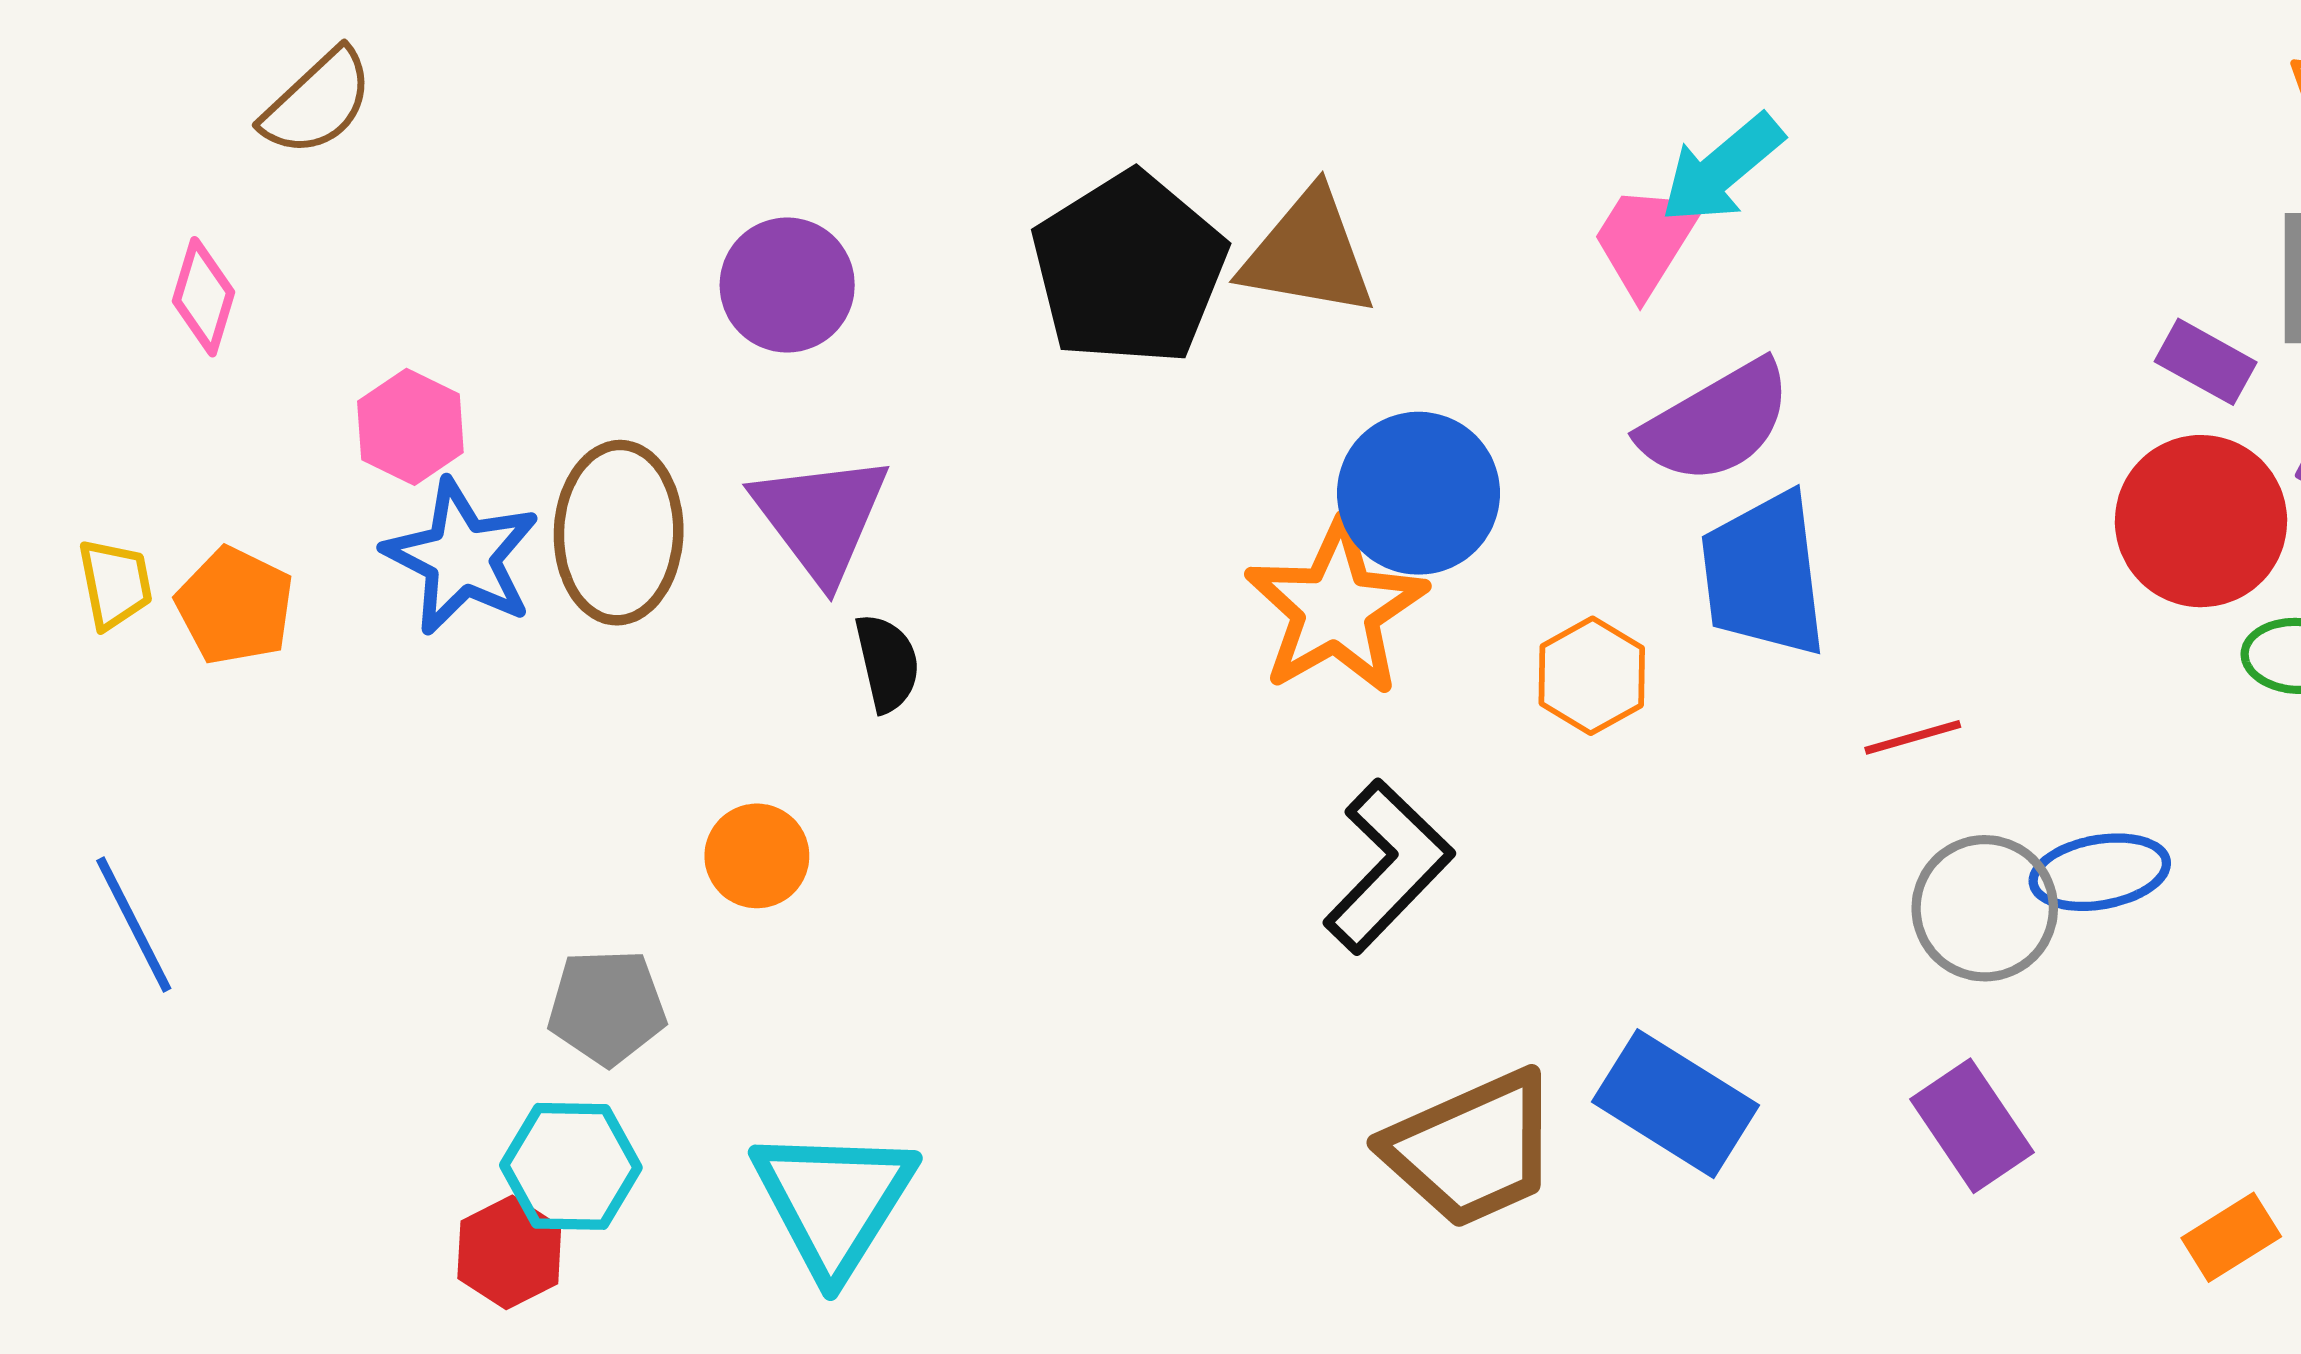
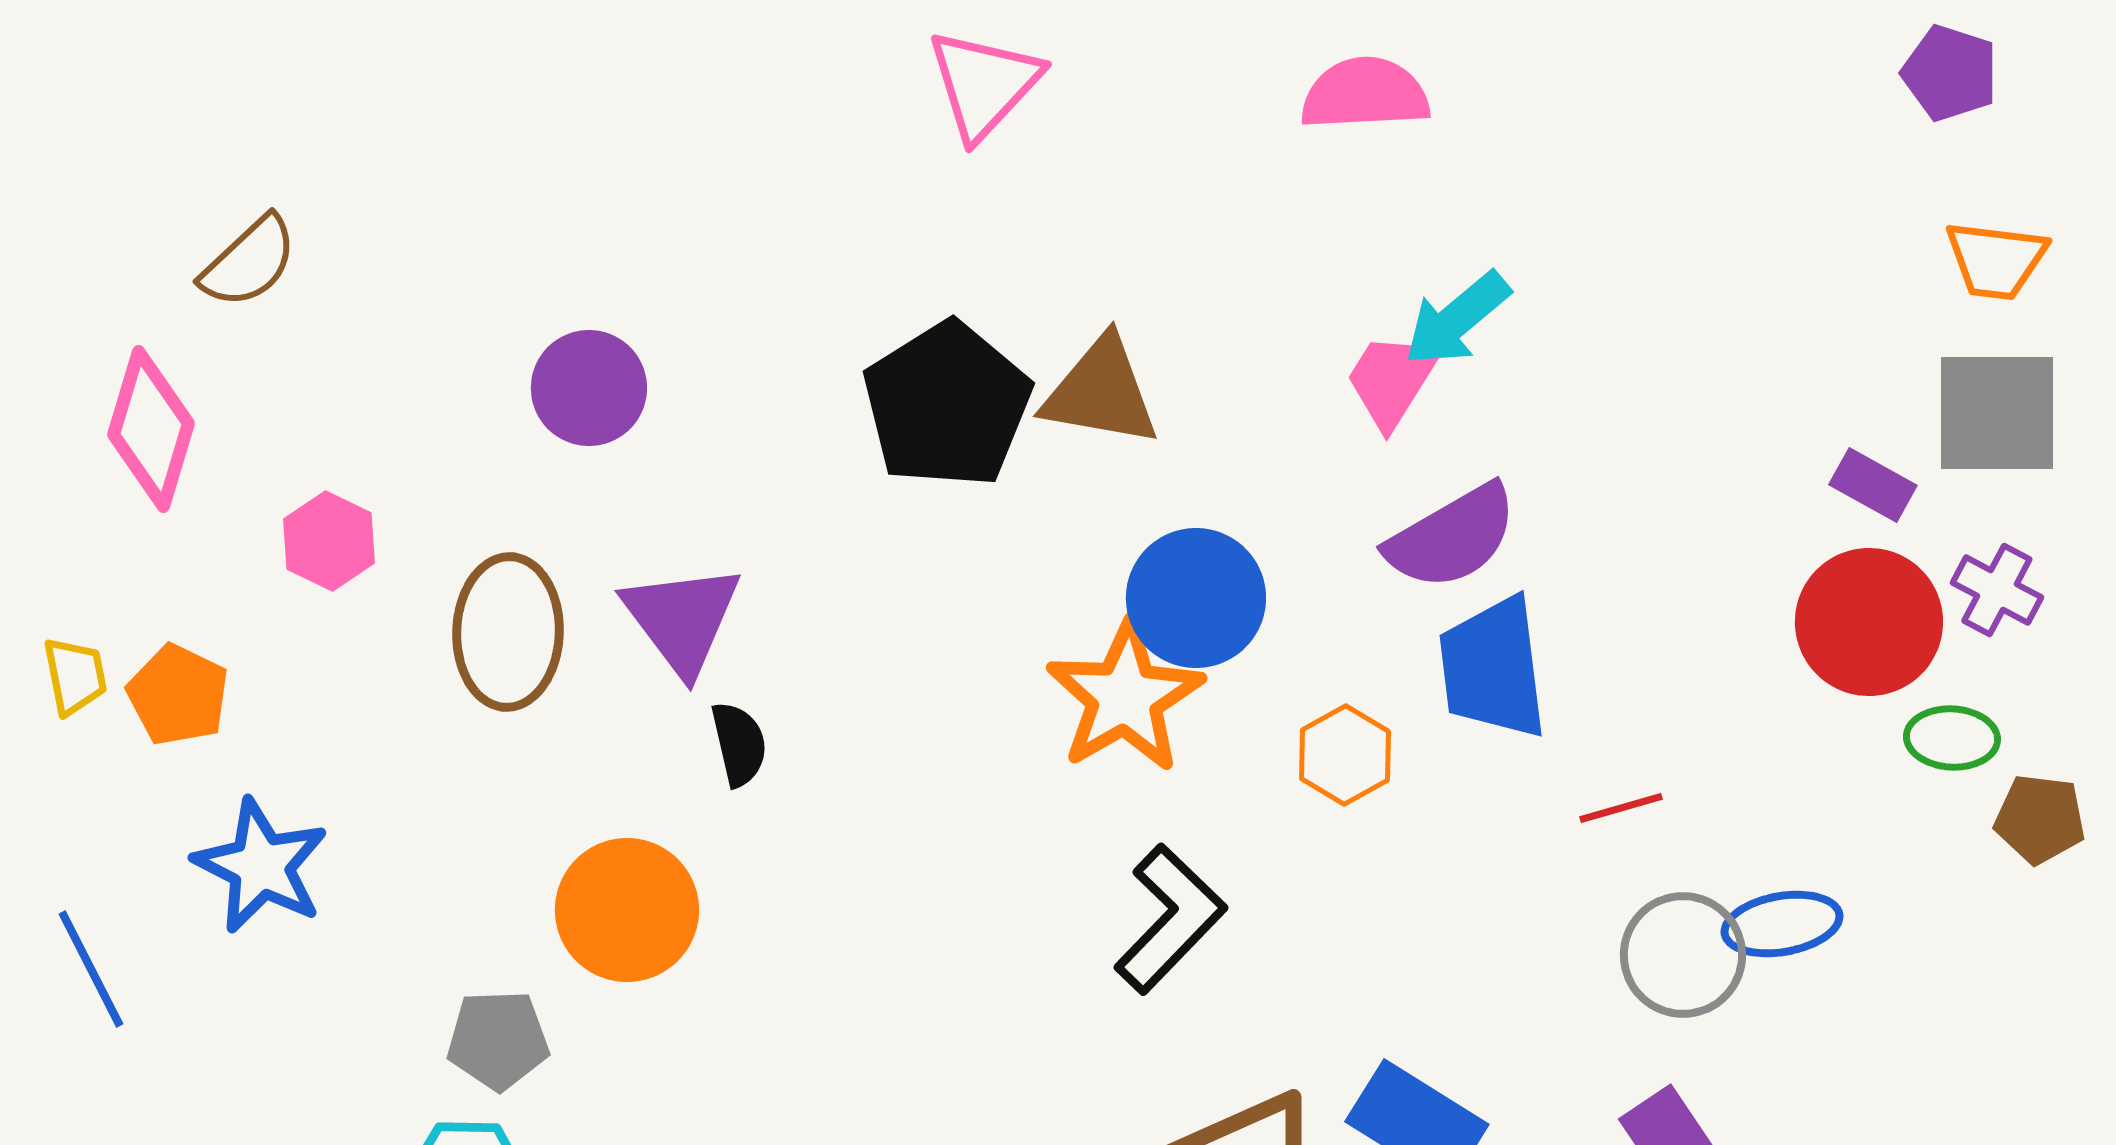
purple circle: (787, 285) -> (589, 388), moved
pink diamond: (203, 297) -> (151, 429), size x1.6
blue star: (462, 557) -> (261, 866), moved
orange circle: (757, 856) -> (627, 910), size x1.6

